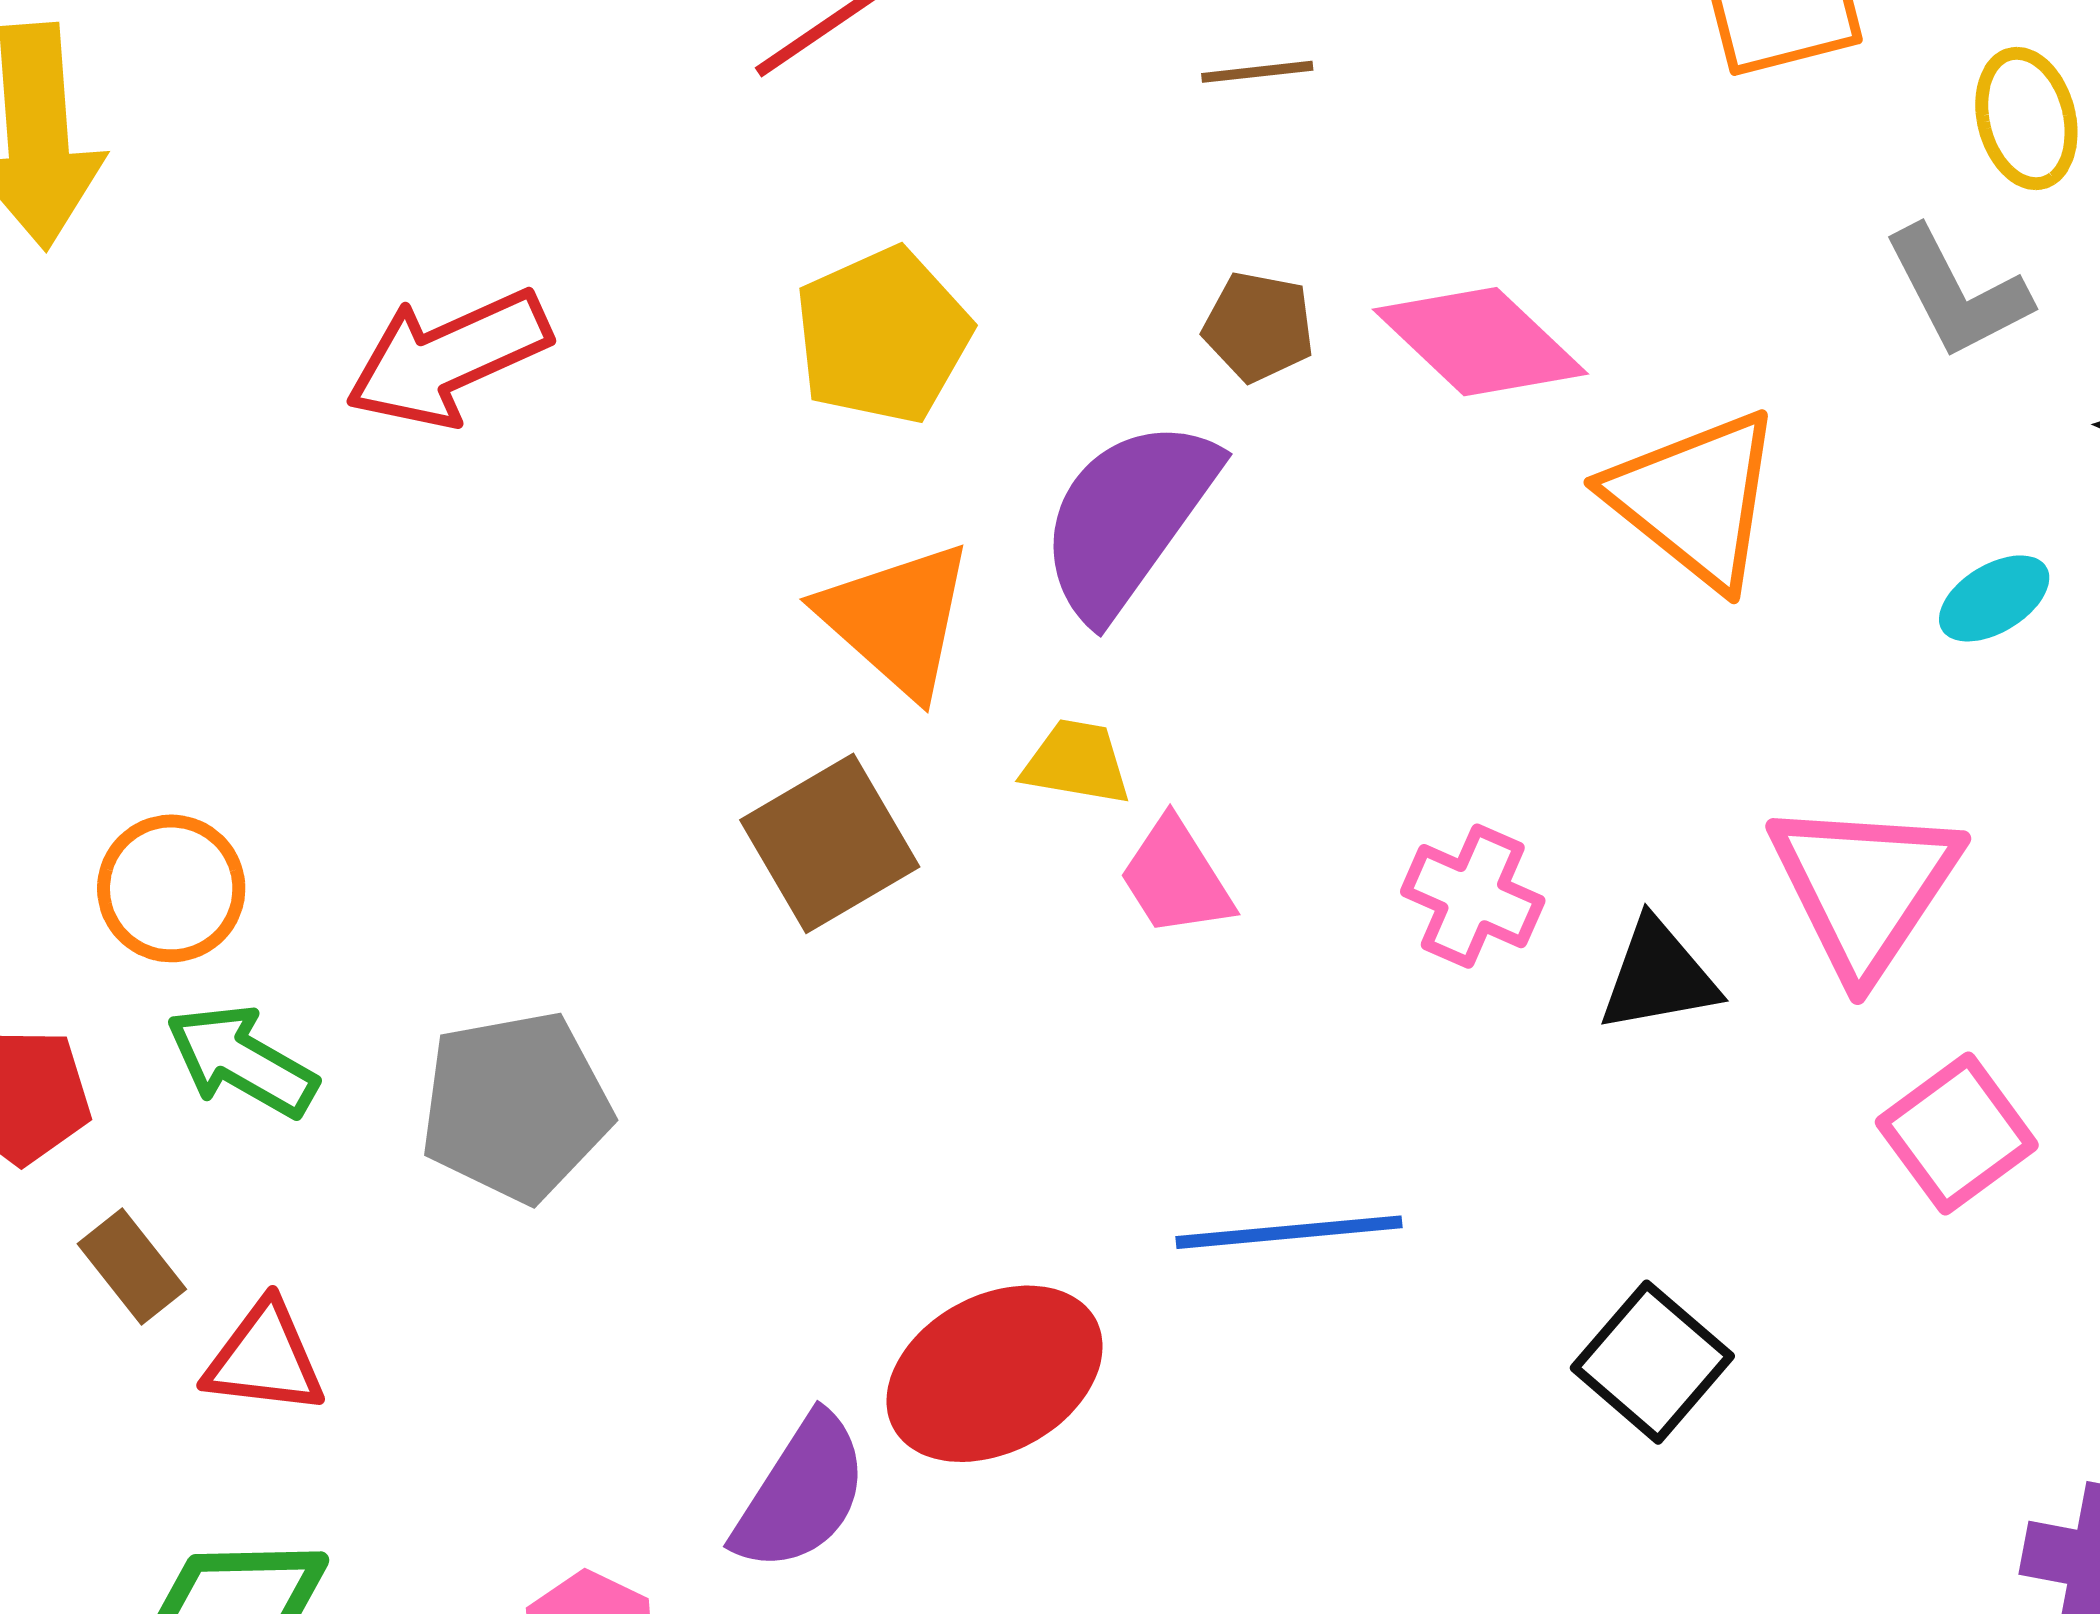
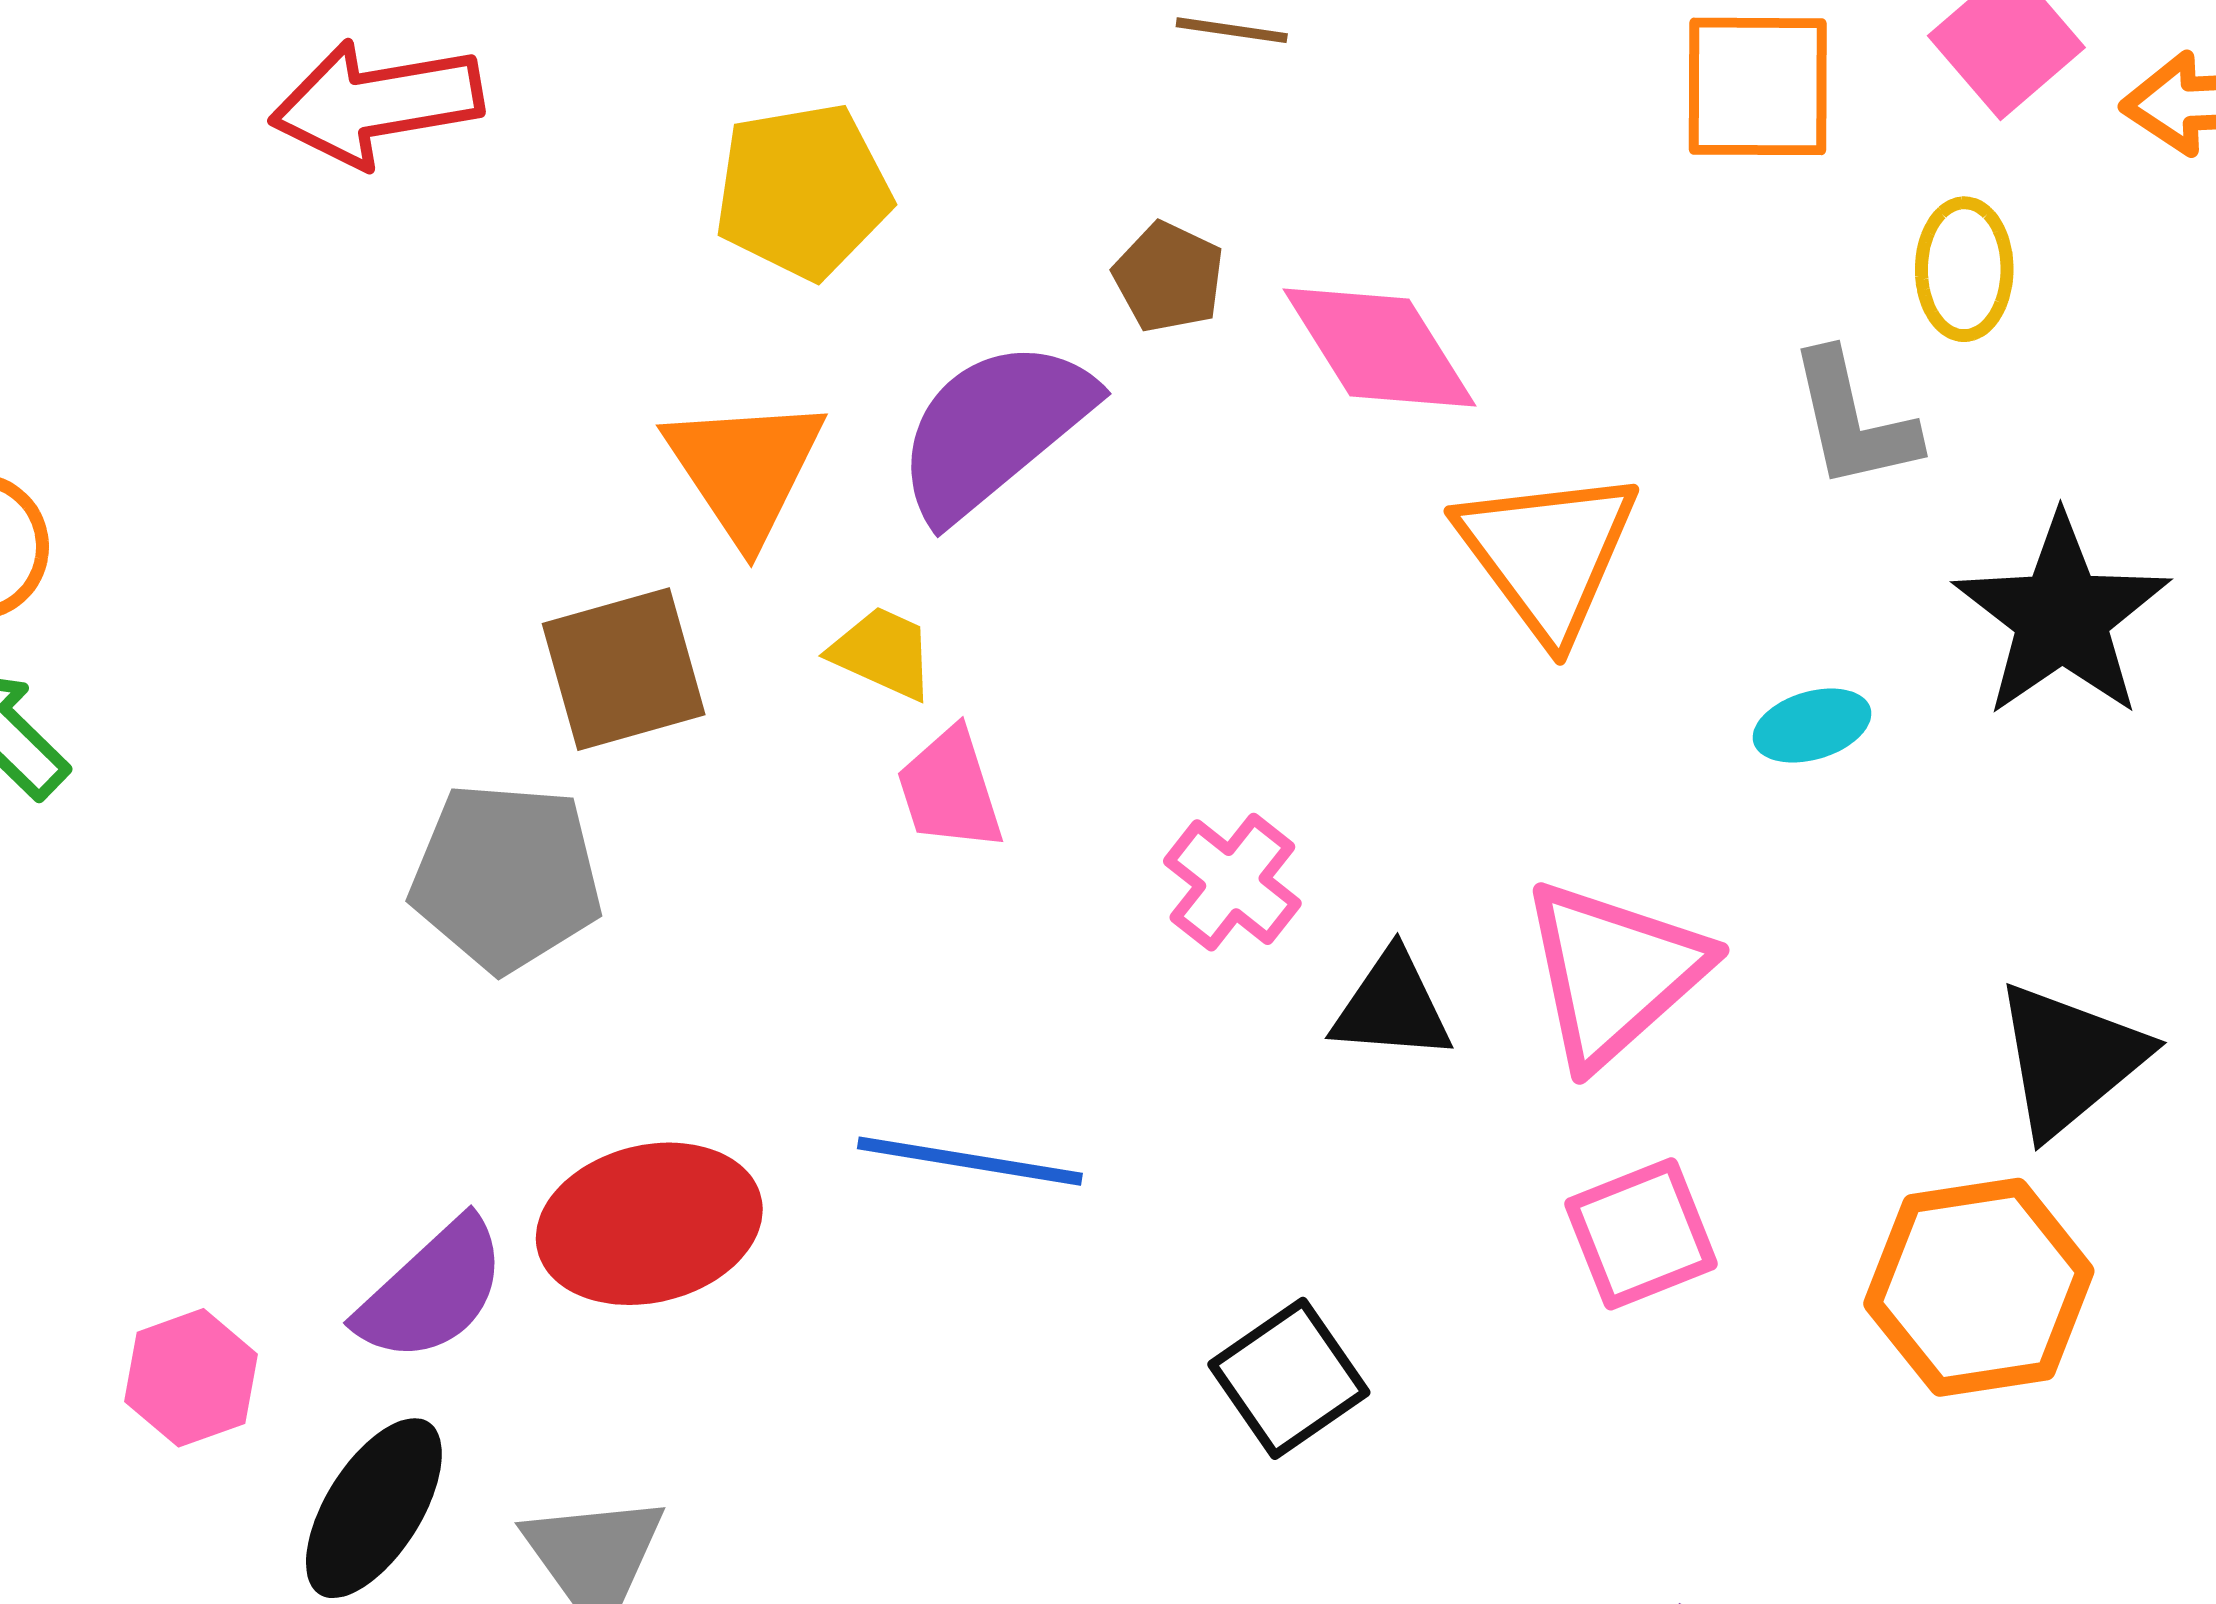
gray pentagon: (516, 1106) -> (506, 877), moved

